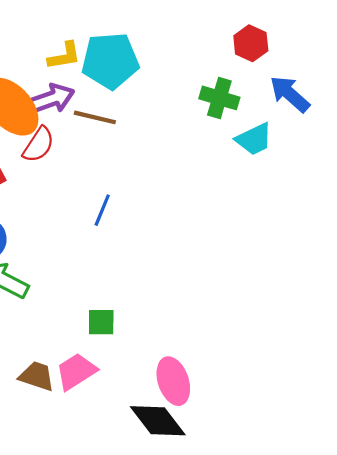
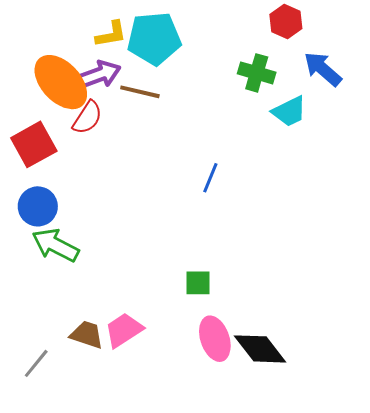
blue line: (102, 210) -> (210, 178), moved
green square: (101, 322) -> (198, 283), moved
black diamond: (158, 421) -> (260, 349), moved

